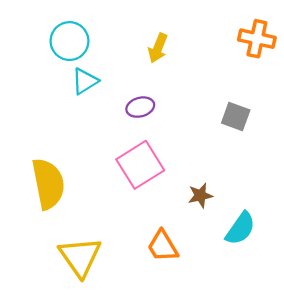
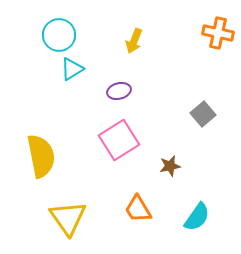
gray square: (236, 116) -> (203, 114), moved, turned 30
cyan semicircle: (240, 228) -> (197, 217), moved

